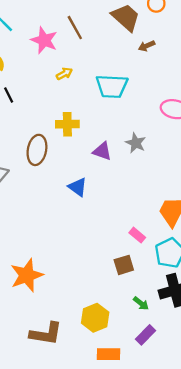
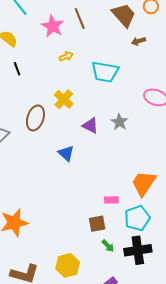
yellow cross: (67, 124) -> (64, 99), turned 36
pink rectangle: (137, 235) -> (111, 200), turned -48
green arrow: (141, 303) -> (108, 246), moved

